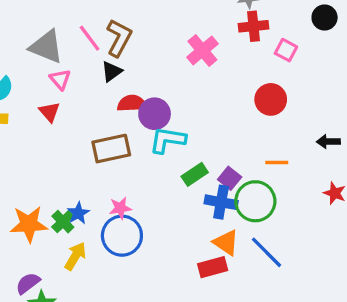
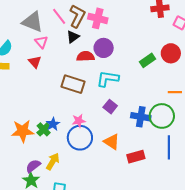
pink cross: (202, 51) -> (98, 18), moved, turned -36
purple circle: (155, 114) -> (104, 48), moved
brown rectangle: (111, 149) -> (73, 84), turned 30
green rectangle: (195, 174) -> (148, 60), moved
purple square: (230, 178) -> (110, 107), moved
orange triangle: (226, 243) -> (112, 142), moved
blue line: (267, 252) -> (169, 147), turned 45
yellow arrow: (75, 256) -> (53, 161), moved
purple semicircle: (28, 283) -> (33, 166), moved

